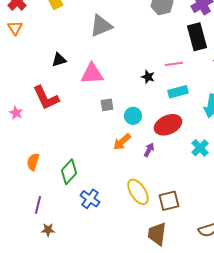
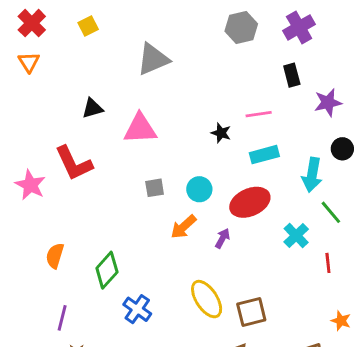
black rectangle: (197, 37) -> (292, 75), size x0.6
gray square: (107, 105) -> (155, 188), moved
pink star: (16, 113) -> (30, 185), size x1.5

